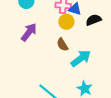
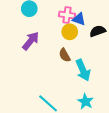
cyan arrow: (81, 58) -> (83, 70), turned 100

